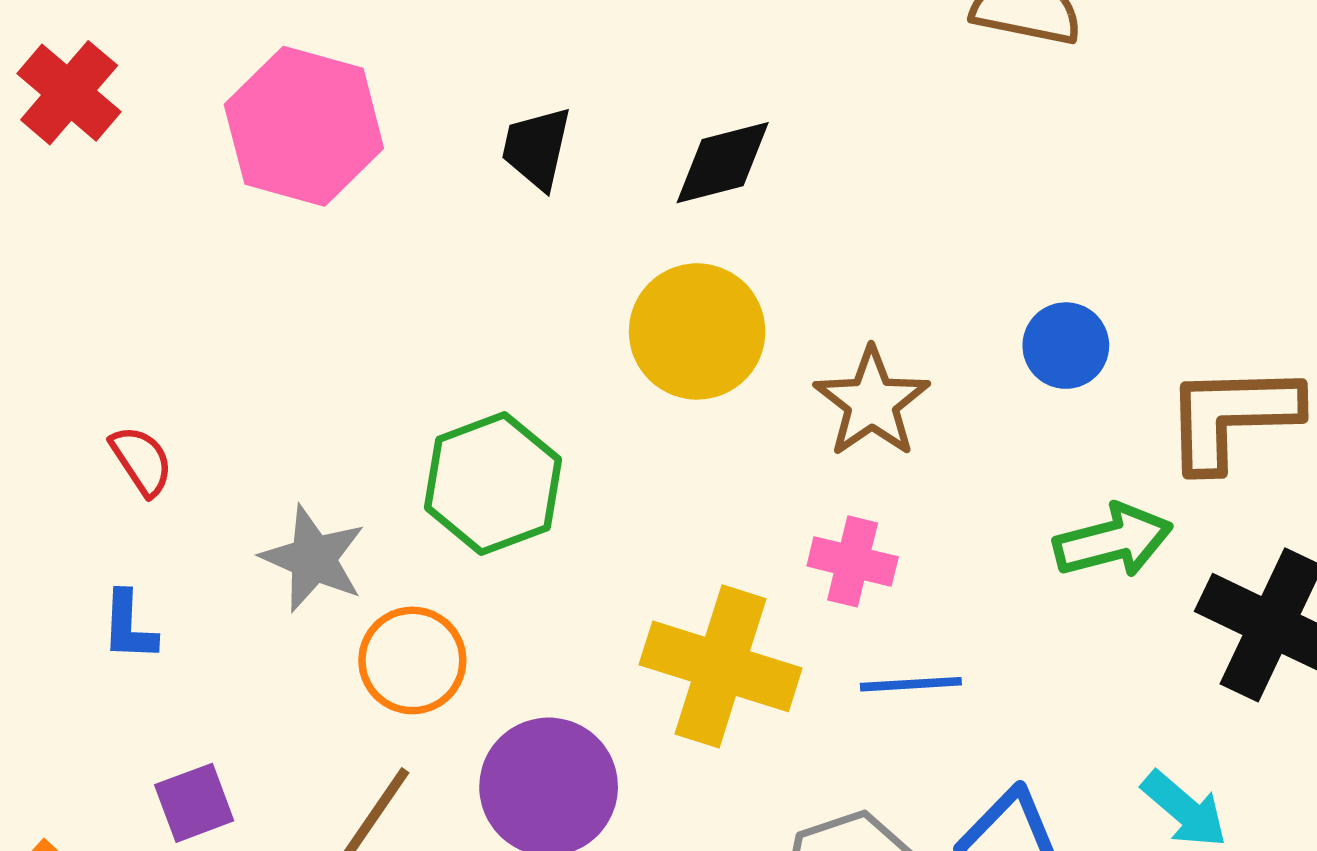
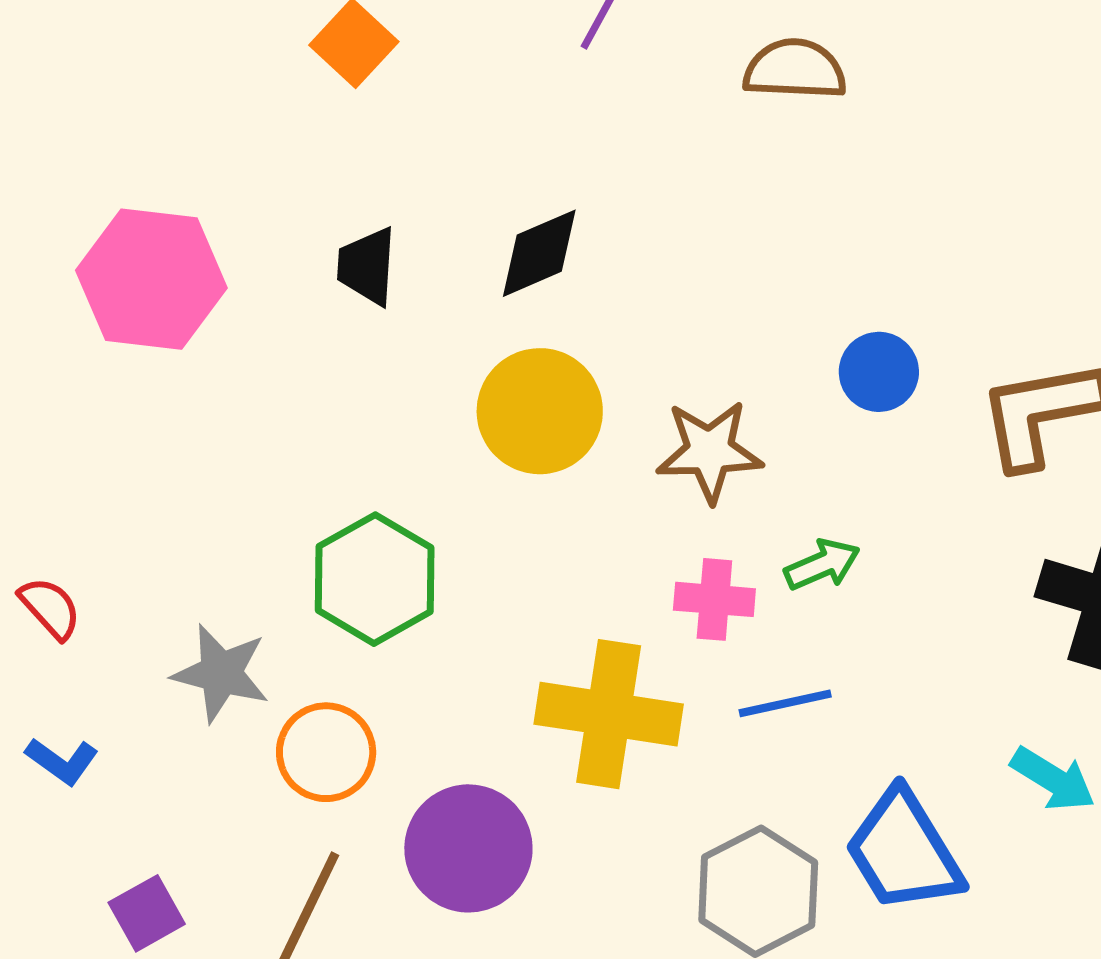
brown star: (872, 402) -> (709, 451), turned -30
green arrow: (1113, 541) -> (822, 565), moved, size x0.7
blue L-shape: (129, 626) -> (62, 761), turned -48

